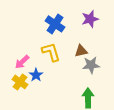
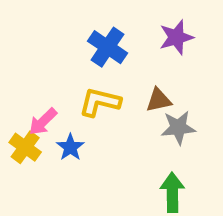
yellow L-shape: (51, 52) -> (100, 102), turned -60
yellow cross: (20, 82) -> (25, 147), moved

